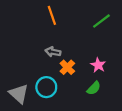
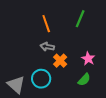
orange line: (52, 15) -> (46, 24), moved
green line: (101, 21) -> (80, 19), moved, turned -30

